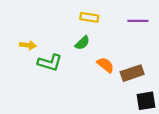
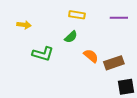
yellow arrow: (28, 45) -> (24, 25), moved

